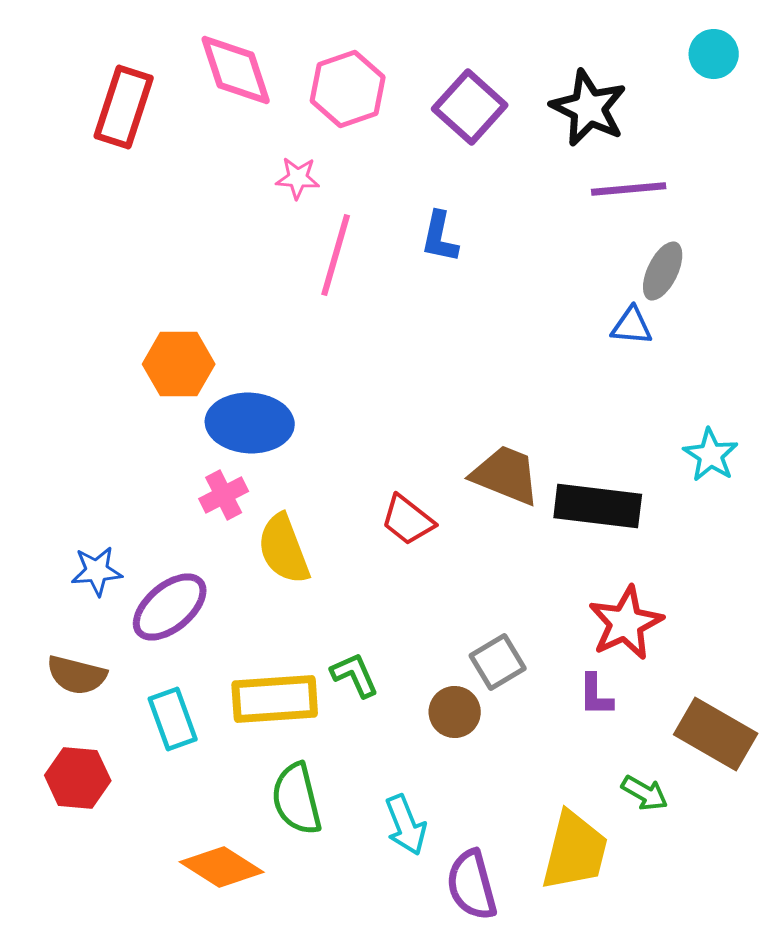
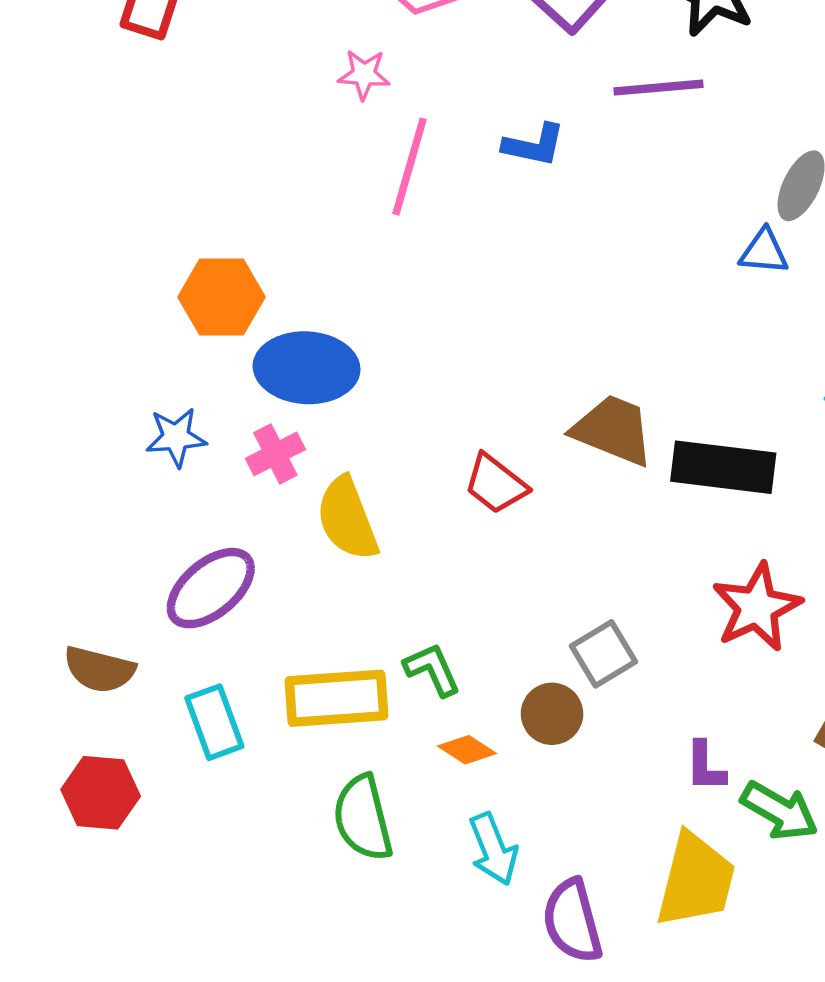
purple line: (629, 189) -> (659, 88), moved
blue L-shape: (440, 237) -> (534, 145), turned -90
blue star: (97, 571) -> (176, 437), moved
purple L-shape: (596, 695) -> (705, 766), moved
green arrow: (645, 793) -> (780, 811), size x1.4
orange diamond: (222, 867) -> (467, 750), moved, size x0.6

